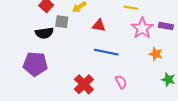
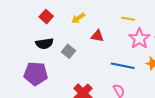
gray square: (62, 22) -> (69, 51), moved, turned 32
blue line: (106, 52) -> (123, 66), moved

